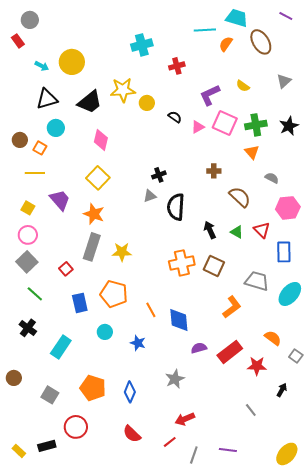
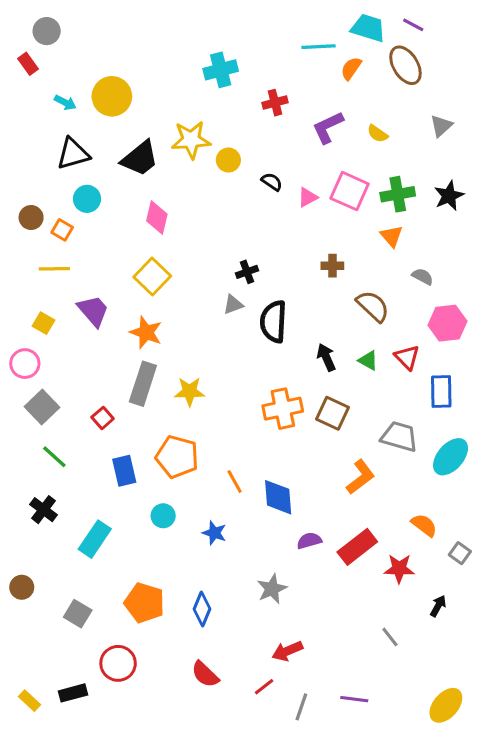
purple line: (286, 16) -> (413, 25), moved
purple L-shape: (210, 95) -> (328, 127), moved
pink circle: (28, 235) -> (25, 364), moved

